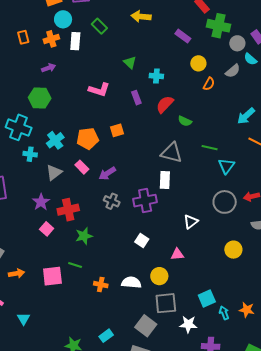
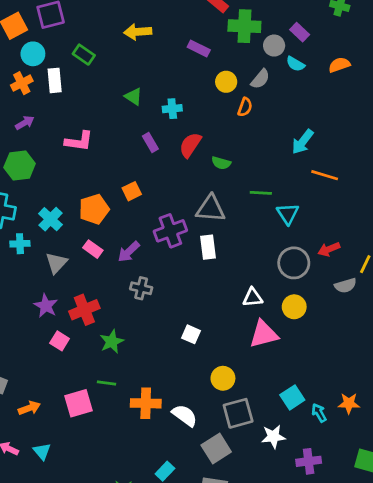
gray semicircle: (233, 71) -> (260, 79), moved
pink L-shape: (99, 90) -> (79, 141), moved
purple cross: (145, 201) -> (170, 231), moved
white triangle: (191, 222) -> (253, 297), turned 42
yellow circle: (233, 250) -> (294, 307), moved
pink triangle: (177, 254) -> (264, 334), moved, size x1.6
white semicircle: (131, 282) -> (185, 415), moved, turned 42
orange cross: (101, 285) -> (146, 403), size x1.5
cyan triangle: (24, 319) -> (42, 451), moved
gray square: (146, 326) -> (216, 449), turned 30

